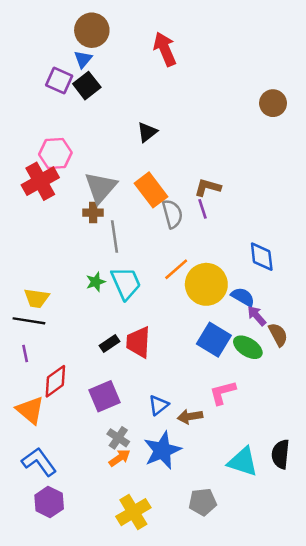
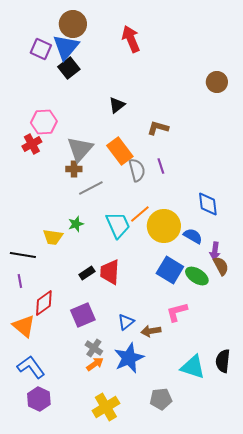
blue triangle: (83, 59) -> (66, 47), size x1.8
purple square: (59, 81) -> (41, 49), moved
red cross: (40, 181) -> (32, 144), size x0.7
brown L-shape: (208, 187) -> (158, 128), moved
gray line: (114, 237) -> (91, 188), turned 70
cyan trapezoid: (126, 283) -> (118, 225), moved
yellow trapezoid: (36, 298) -> (53, 237), moved
purple arrow: (257, 316) -> (215, 251), moved, turned -132

